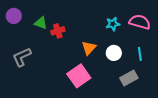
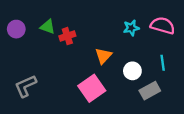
purple circle: (14, 16) -> (16, 29), moved
white circle: (114, 53) -> (132, 71), moved
gray L-shape: (22, 57) -> (26, 86), moved

